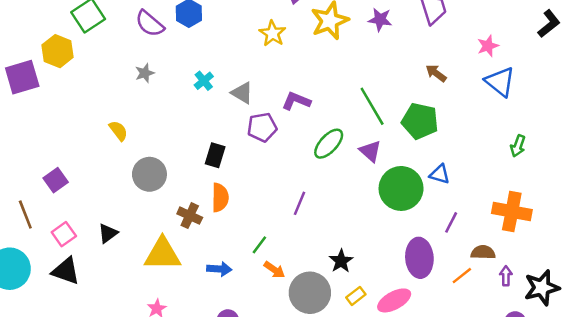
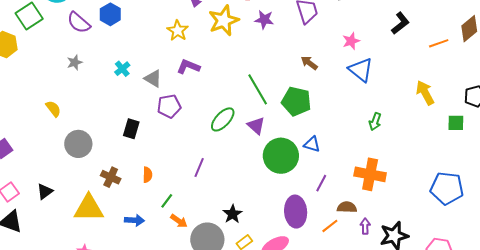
purple L-shape: (296, 101) -> (188, 67), moved
orange semicircle: (220, 198) -> (147, 175), moved, size x0.7

